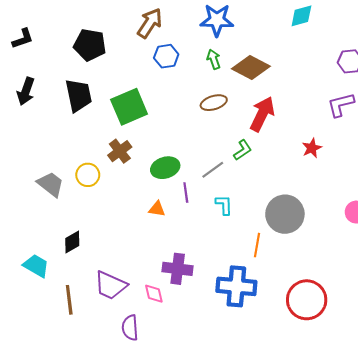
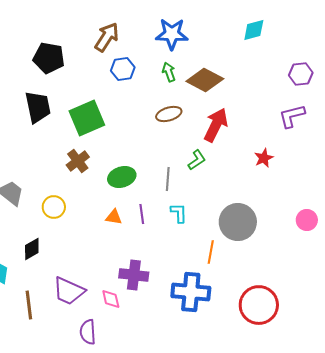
gray line: (213, 170) -> (168, 179), turned -50
yellow circle: (88, 175) -> (54, 207), moved
purple line: (186, 192) -> (142, 214), moved

